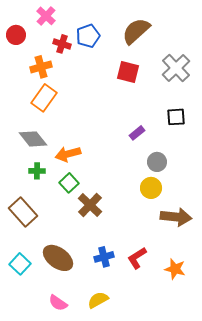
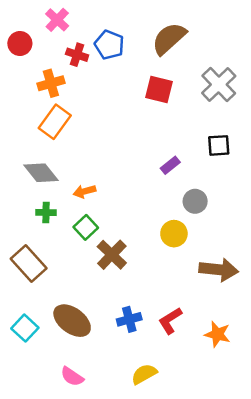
blue pentagon: (88, 36) -> (109, 45), turned -30
orange arrow: (68, 154) -> (84, 191), size x0.7
yellow circle: (151, 188) -> (174, 234), moved
yellow semicircle: (98, 300) -> (144, 374), moved

